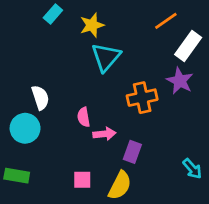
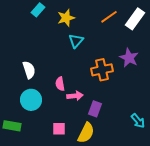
orange line: (166, 21) -> (109, 17), moved
white rectangle: (188, 46) -> (135, 19), moved
cyan triangle: (106, 57) -> (76, 41), size x0.7
cyan circle: (25, 128) -> (31, 100), moved

